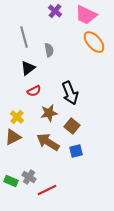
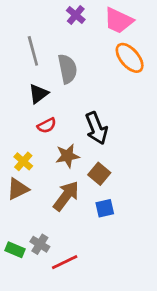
gray semicircle: (49, 50) -> (67, 69), size x1.5
brown arrow: (48, 142) -> (66, 196), turned 95

